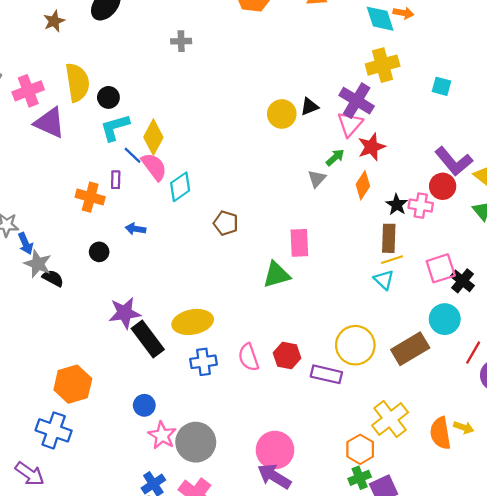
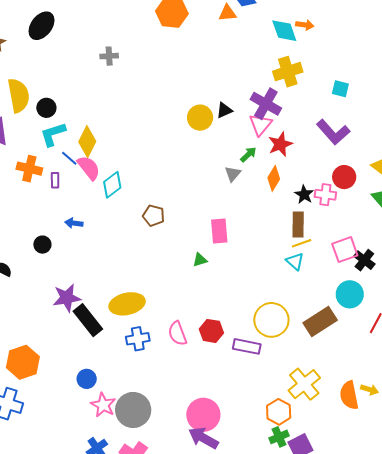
purple L-shape: (454, 161) -> (333, 132), moved
orange cross: (90, 197) -> (29, 169), moved
green triangle: (277, 275) -> (200, 260), size x0.6

